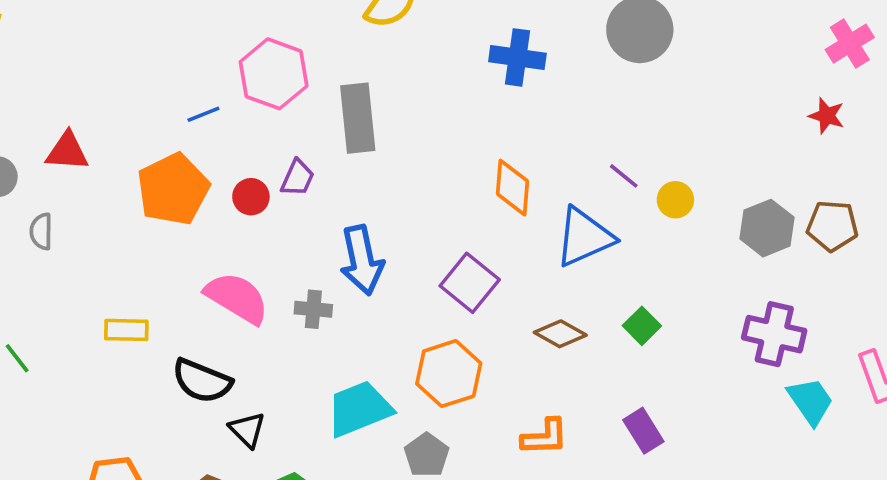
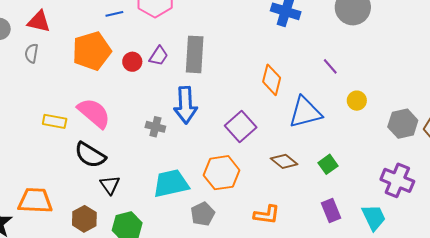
gray rectangle: (358, 118) -> (195, 54), moved
purple line: (624, 176) -> (330, 66), moved
gray semicircle: (41, 231) -> (32, 53), moved
pink semicircle: (237, 298) -> (94, 113), moved
cyan trapezoid: (810, 401) -> (374, 217), moved
purple rectangle: (643, 431) -> (331, 211), moved

